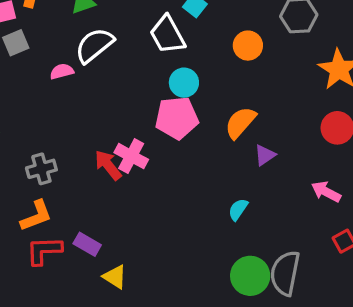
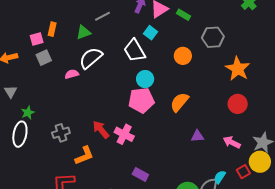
purple triangle: (265, 155) -> (197, 136), moved, turned 32
pink cross: (131, 156) -> (124, 134), moved
cyan semicircle: (238, 209) -> (220, 177), moved
orange L-shape: (36, 216) -> (84, 156), moved
purple rectangle: (87, 244) -> (140, 174), moved

